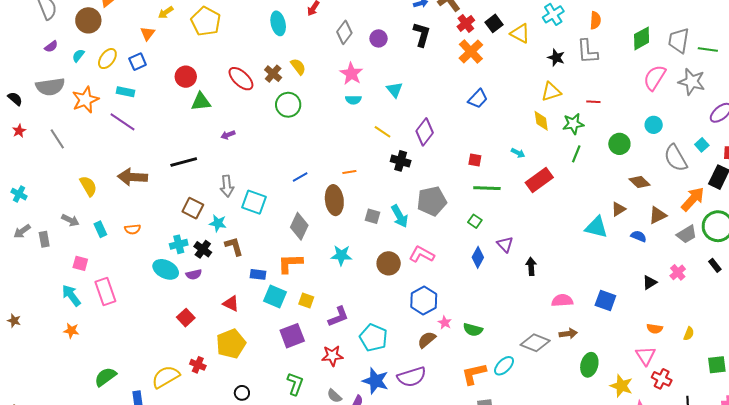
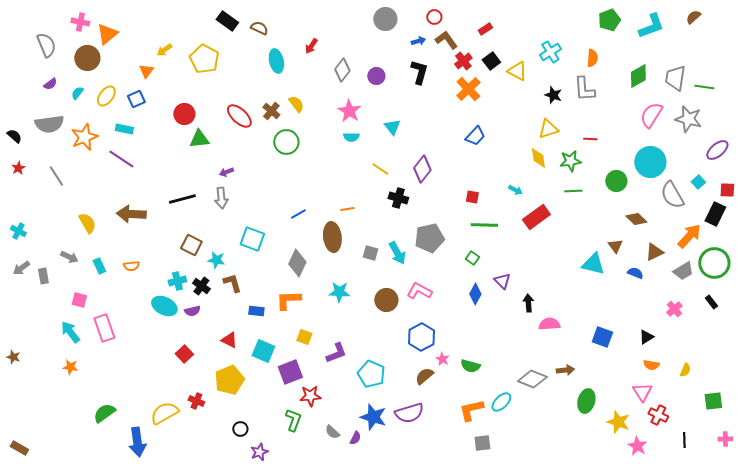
cyan circle: (654, 125) -> (650, 162), size x1.8
green line: (576, 154) -> (573, 191), turned 66
gray arrow: (227, 186) -> (221, 198), moved
brown triangle: (618, 209) -> (615, 246), turned -35
black triangle: (650, 282) -> (646, 337), moved
cyan square: (275, 297) -> (263, 351), moved
pink semicircle: (562, 301) -> (549, 324), moved
red star: (332, 356) -> (310, 396), moved

